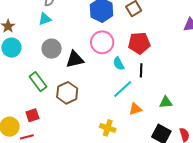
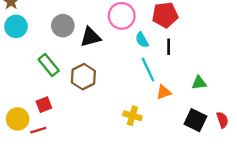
cyan line: (123, 89) -> (148, 69), turned -70

